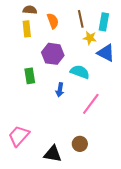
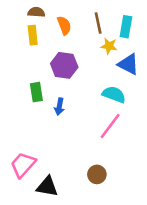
cyan semicircle: (80, 72) -> (114, 94), moved
blue arrow: (60, 90) -> (59, 107), moved
black triangle: (53, 154) -> (47, 187), moved

